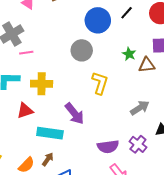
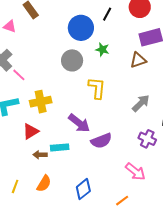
pink line: (26, 53) -> (19, 75), turned 64
green star: (129, 54) -> (102, 49), moved
cyan rectangle: (50, 133) -> (60, 147), size x0.7
purple semicircle: (108, 147) -> (101, 141), moved
brown arrow: (48, 159) -> (40, 155), moved, turned -112

